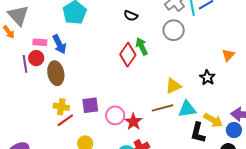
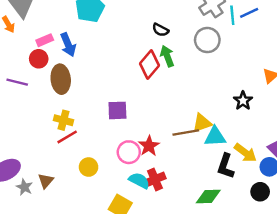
black semicircle: (131, 16) -> (160, 30), moved
pink rectangle: (40, 42) -> (45, 40), turned -32
purple line: (25, 64) -> (17, 82), moved, turned -72
yellow triangle: (173, 86) -> (202, 123), moved
purple square: (90, 105) -> (117, 110), moved
pink circle: (115, 115) -> (129, 152), moved

